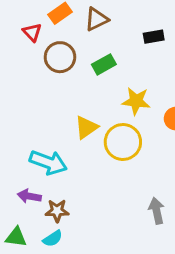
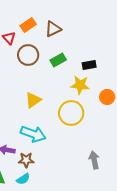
black rectangle: (154, 37) -> (89, 65), moved
yellow triangle: (86, 127) -> (33, 100), moved
cyan arrow: (48, 162) -> (33, 134), moved

